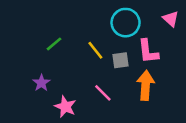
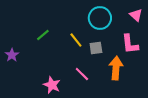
pink L-shape: (148, 51) -> (130, 44), moved
purple star: (41, 83) -> (12, 55), moved

